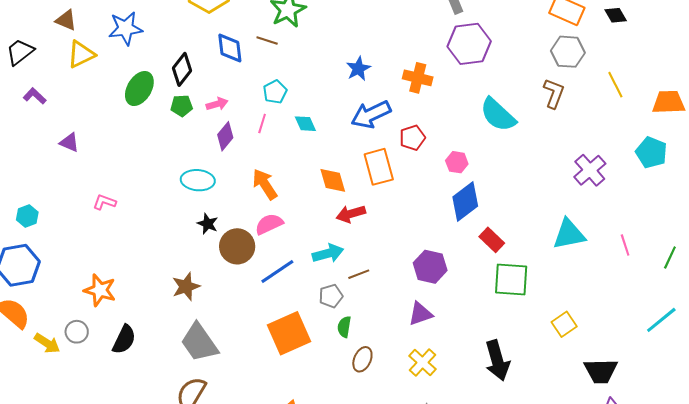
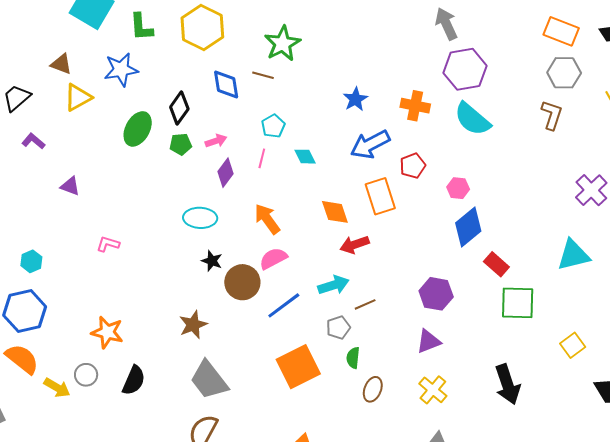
cyan semicircle: (498, 115) -> (472, 119), moved

